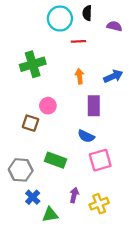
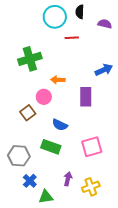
orange arrow: (80, 76) -> (58, 80), moved, turned -80
brown square: (30, 123) -> (28, 113), turned 35
blue semicircle: (86, 136) -> (60, 125), moved

